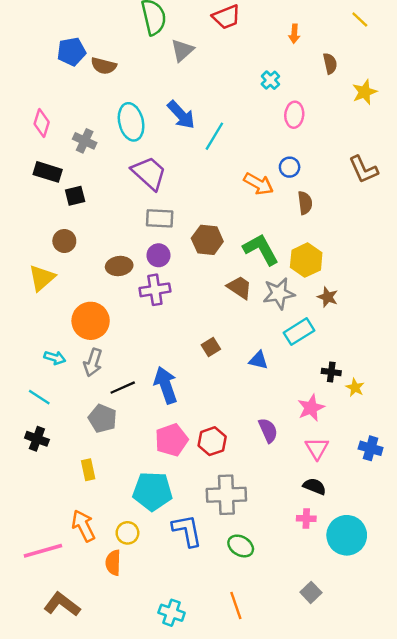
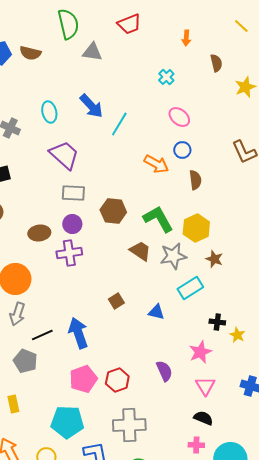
gray triangle: (182, 50) -> (92, 52), turned 50
brown semicircle: (104, 66) -> (30, 53), moved
pink ellipse: (294, 115) -> (179, 117), moved, turned -55
cyan ellipse: (131, 122) -> (49, 112), size x0.7

